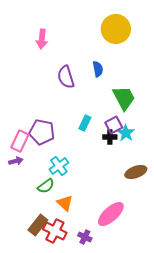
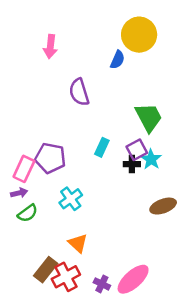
blue semicircle: (98, 69) -> (117, 60), moved, turned 35
green semicircle: (46, 186) -> (28, 213), moved
pink ellipse: (111, 214) -> (133, 279), moved
red cross: (55, 231) -> (66, 277), turned 35

